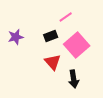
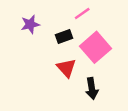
purple star: (16, 37) -> (30, 24), moved

